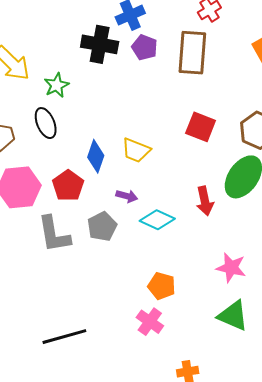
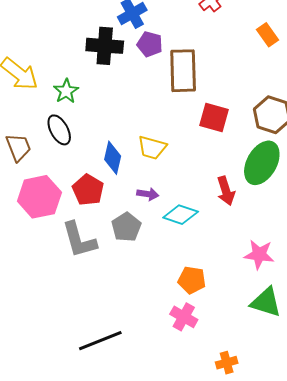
brown rectangle: (192, 53) -> (183, 71), moved

